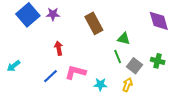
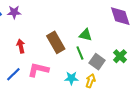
brown rectangle: (94, 23) -> (56, 42), moved
green cross: (158, 61) -> (120, 56), turned 32
cyan star: (100, 84) -> (71, 78), moved

